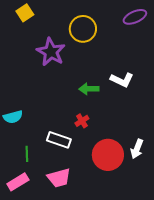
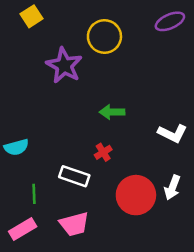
white L-shape: (122, 80) -> (172, 133), moved

